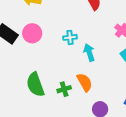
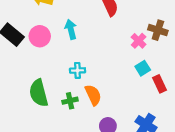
cyan cross: (70, 37) -> (78, 70), moved
cyan arrow: (89, 53) -> (71, 29), moved

